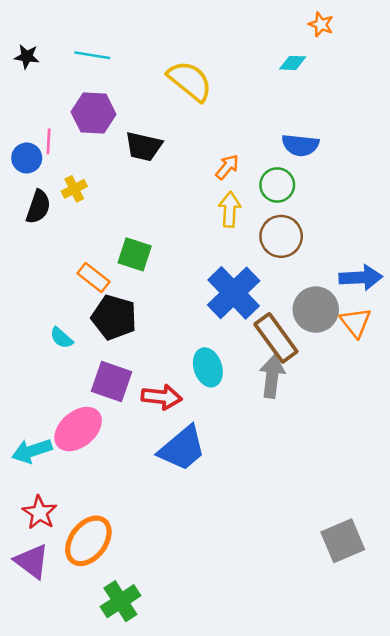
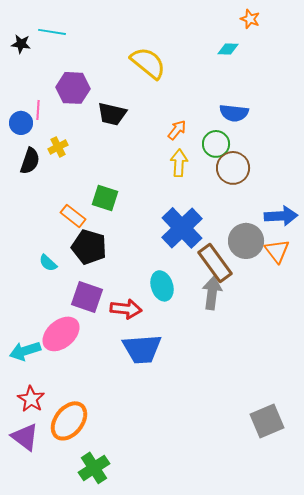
cyan line: (92, 55) -> (52, 32), moved
brown circle: (281, 236) -> (233, 168), moved
blue trapezoid: (182, 448) -> (142, 349), turned 36

